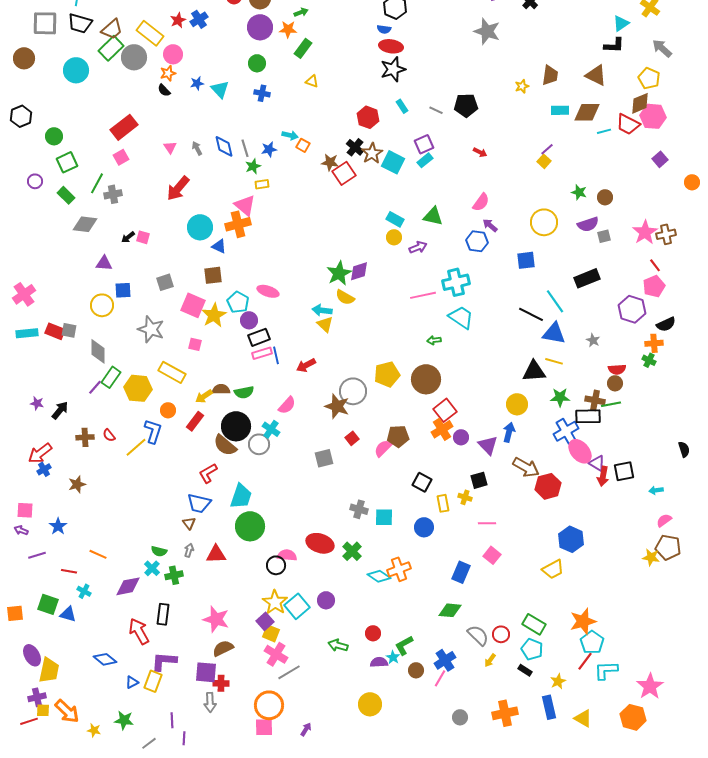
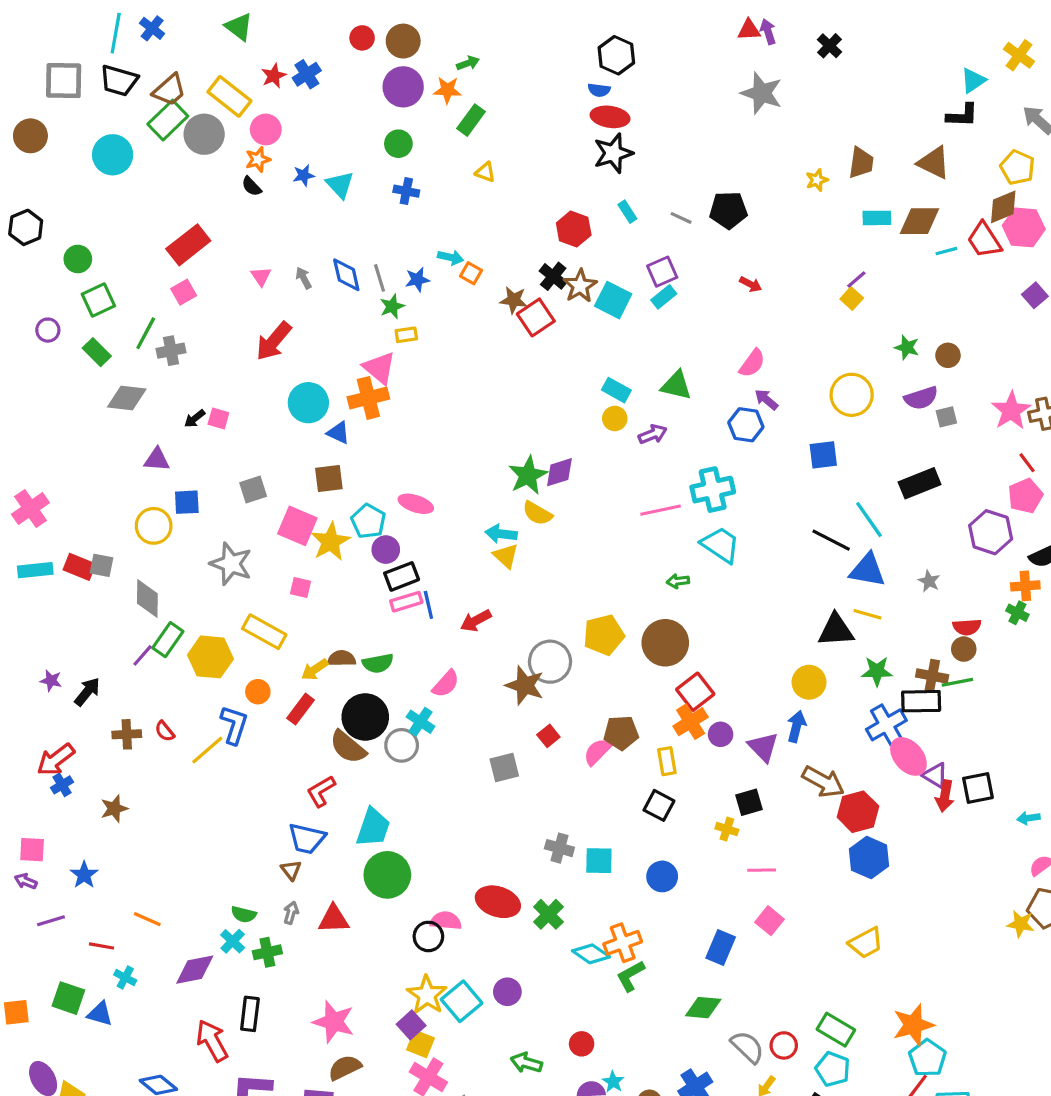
red trapezoid: (628, 124) -> (984, 240), turned 30
yellow rectangle: (443, 503) -> (667, 761), moved
blue hexagon: (571, 539) -> (869, 858), moved
green L-shape: (404, 645) -> (631, 976), moved

